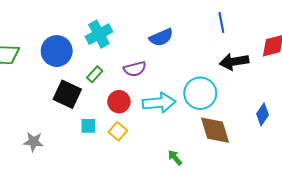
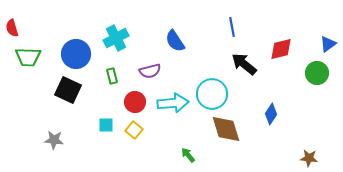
blue semicircle: (161, 37) -> (175, 41), turned 80
black arrow: (234, 62) -> (244, 64), turned 48
green rectangle: (95, 74) -> (112, 76), turned -56
black square: (67, 94) -> (68, 90), moved

